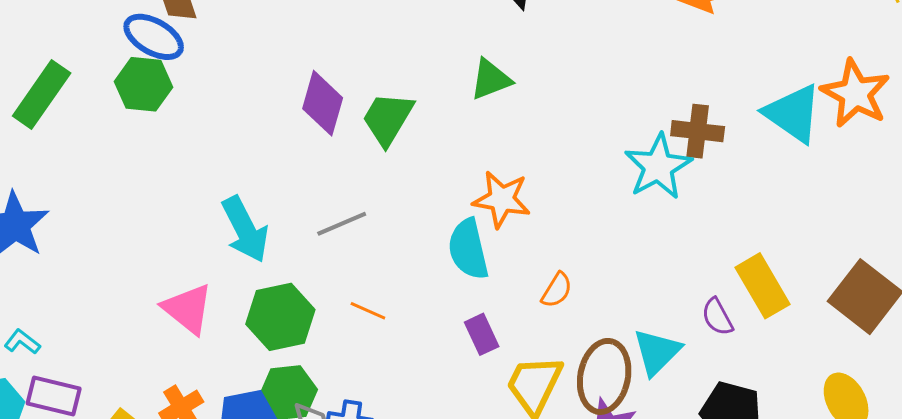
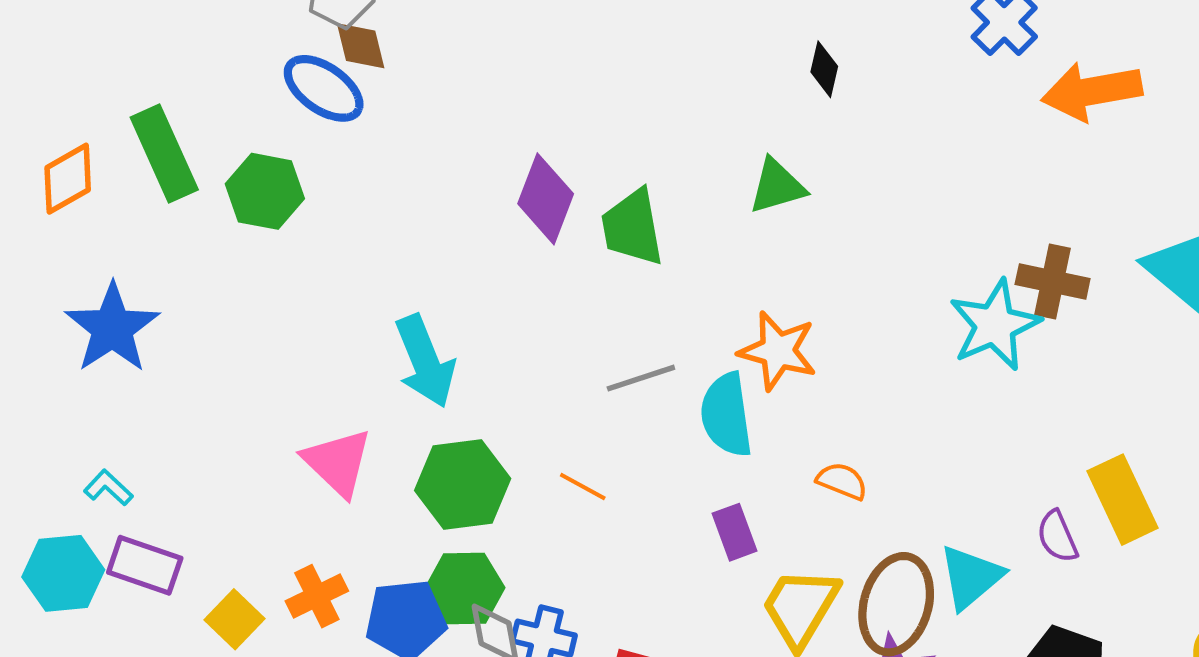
green hexagon: (143, 84) -> (265, 191), moved
green rectangle: (42, 95) -> (164, 154), turned -64
green trapezoid: (388, 119) -> (632, 227), turned -46
gray line: (342, 224) -> (641, 378), moved
orange semicircle: (557, 290) -> (842, 481), turned -105

